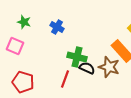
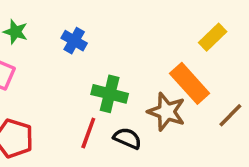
black semicircle: (87, 68) -> (127, 138), moved

